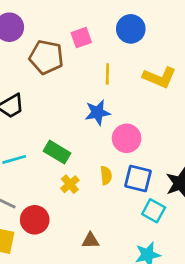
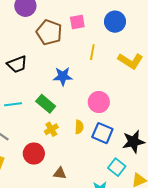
blue star: (98, 113) -> (63, 76), moved
cyan square: (154, 211) -> (117, 167), moved
red circle: (35, 220) -> (34, 154), moved

